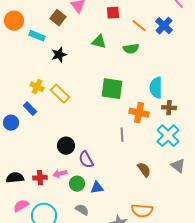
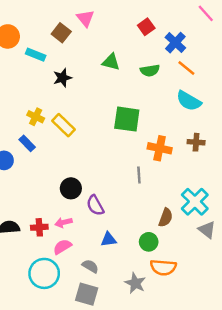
red square: (113, 13) -> (146, 27), moved, turned -32
orange line: (139, 26) -> (186, 68), moved
blue cross: (164, 26) -> (175, 43), moved
cyan semicircle: (156, 88) -> (189, 101), moved, turned -60
cyan cross: (168, 136) -> (195, 202), moved
gray triangle: (178, 166) -> (207, 230), moved
brown semicircle: (144, 170) -> (166, 218), turned 56
green circle: (77, 184) -> (149, 242), moved
pink semicircle: (21, 206) -> (62, 247), moved

